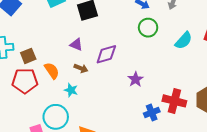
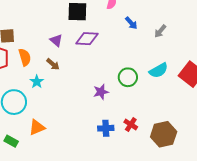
green circle: (148, 28) -> (128, 77), moved
purple diamond: (106, 54) -> (87, 39), moved
red cross: (174, 101) -> (131, 124), size x0.6

